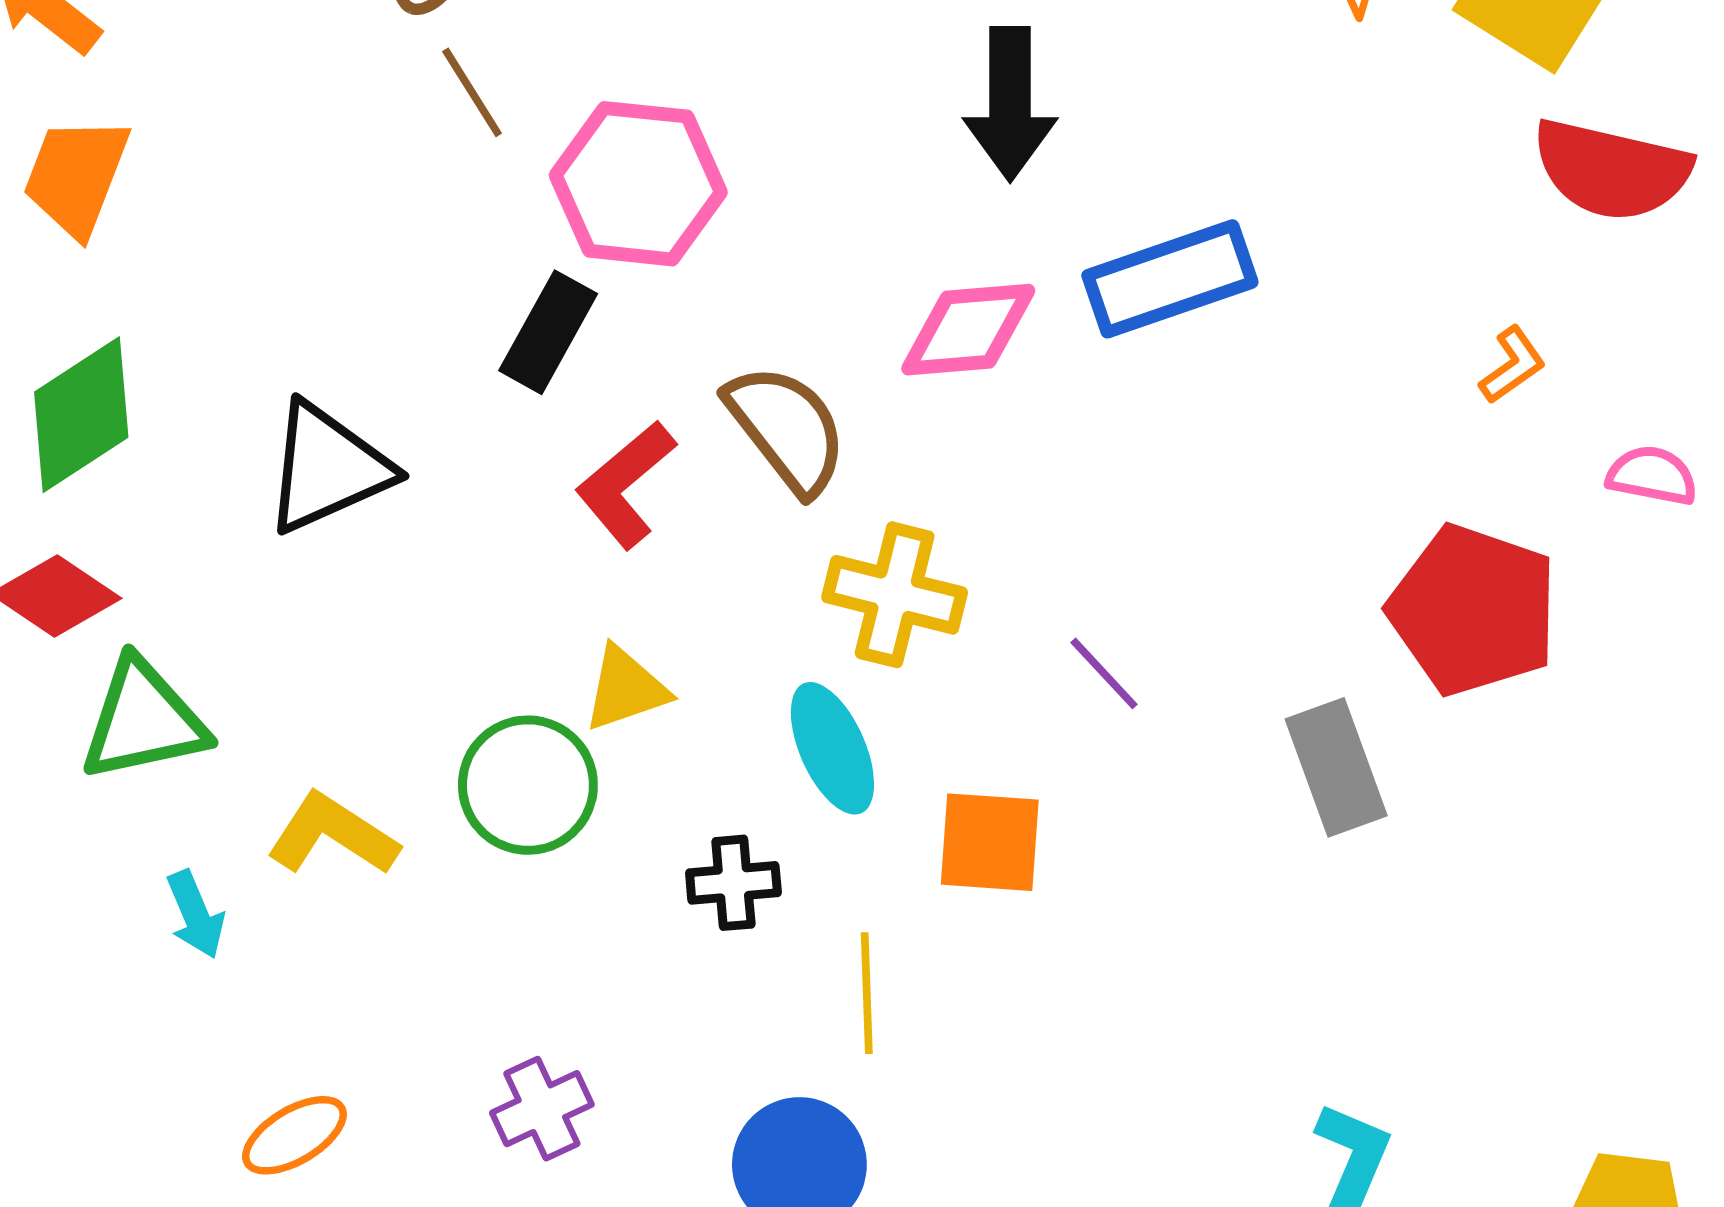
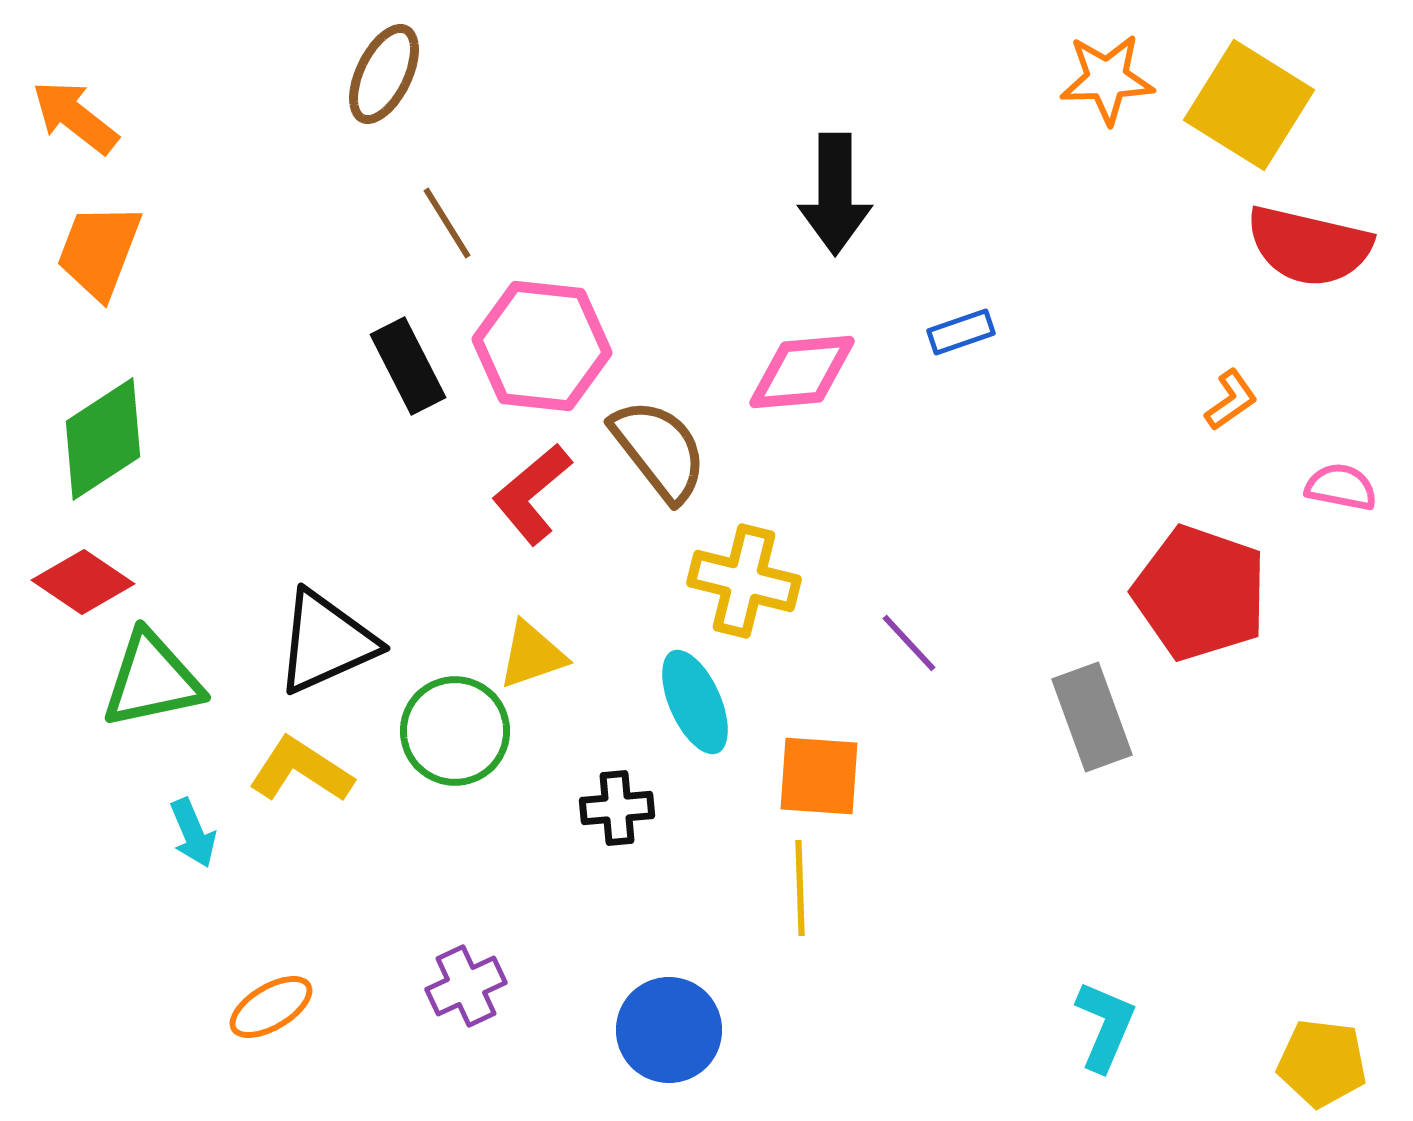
brown line: (472, 92) -> (447, 223), moved
pink hexagon: (638, 184) -> (542, 346), moved
blue rectangle: (1170, 279) -> (961, 332), size x0.5
black rectangle: (548, 332) -> (408, 366), moved, turned -56
black triangle: (327, 468) -> (326, 642), moved
yellow line: (867, 993) -> (800, 888), moved

